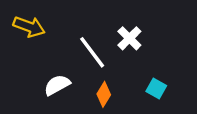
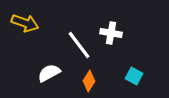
white cross: (129, 38) -> (111, 33), turned -35

